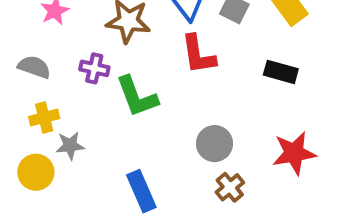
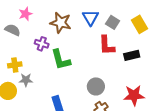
red L-shape: (198, 54) -> (107, 45), moved
gray semicircle: (34, 67) -> (13, 30), moved
black rectangle: (281, 72) -> (132, 55), turned -35

